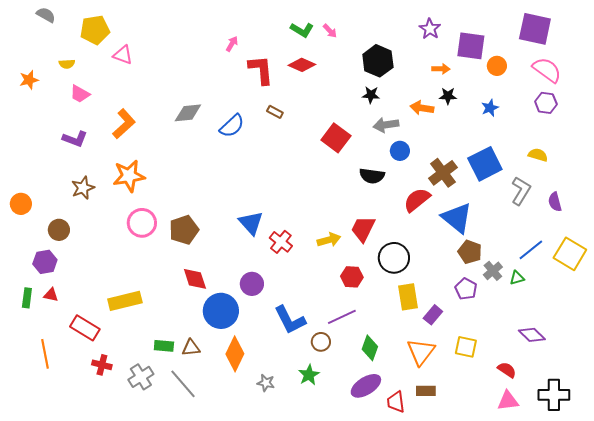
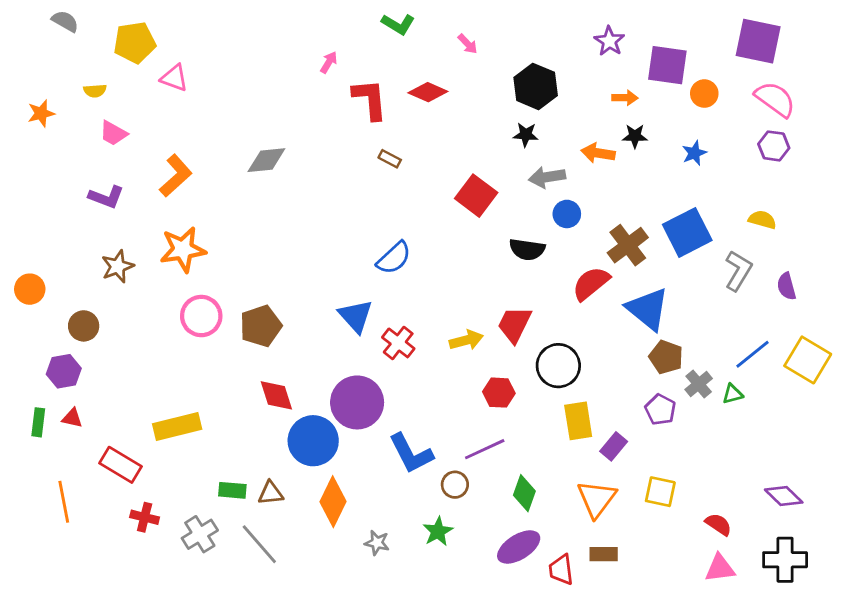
green L-shape: (302, 30) -> (398, 24), moved
blue semicircle: (232, 126) -> (394, 258), moved
purple circle: (252, 284) -> (357, 402), size x1.6
purple diamond: (532, 335) -> (784, 496), moved

